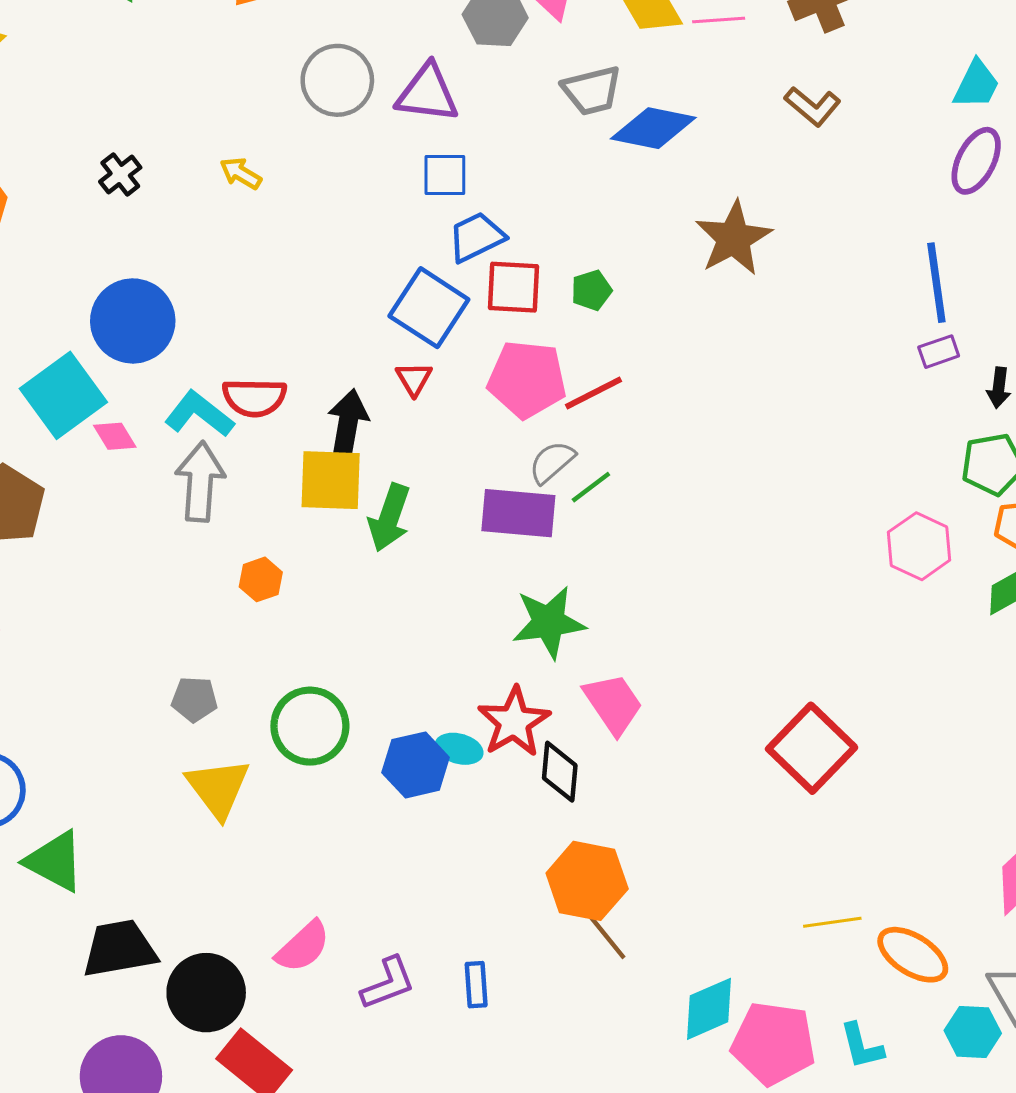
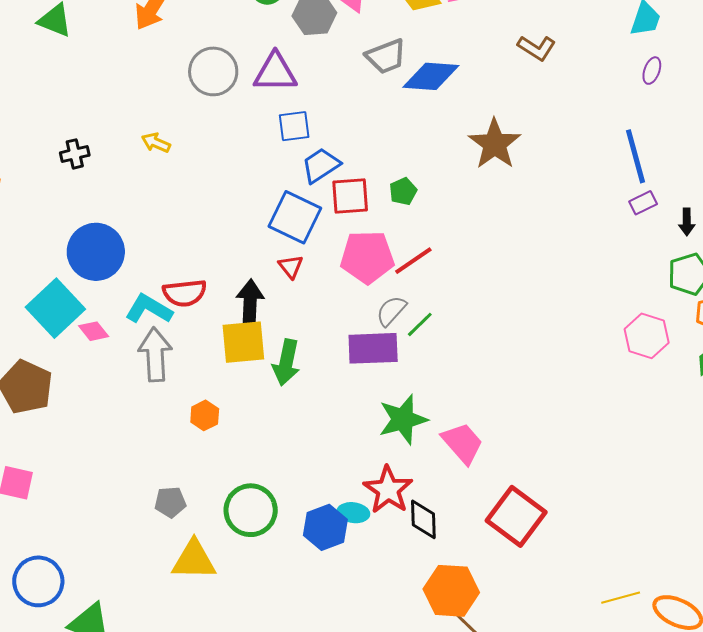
purple ellipse: (976, 161) -> (652, 71), size x0.6
black cross: (120, 175) -> (75, 154), turned 32
pink trapezoid: (613, 704) -> (463, 443), moved
red square: (812, 748) -> (516, 516), moved
yellow triangle: (218, 788) -> (194, 560), turned -45

